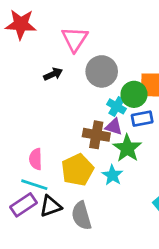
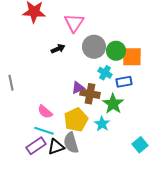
green circle: (134, 94) -> (116, 51), moved
purple triangle: (114, 127) -> (78, 88), moved, turned -40
pink semicircle: (36, 159) -> (45, 112), turned -49
gray semicircle: (81, 216) -> (71, 143), moved

